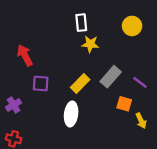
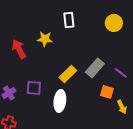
yellow star: (90, 44) -> (45, 39), moved
purple square: (41, 84) -> (34, 88), moved

